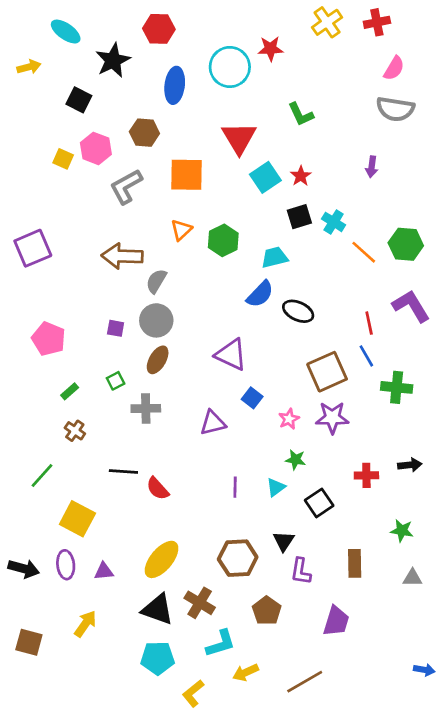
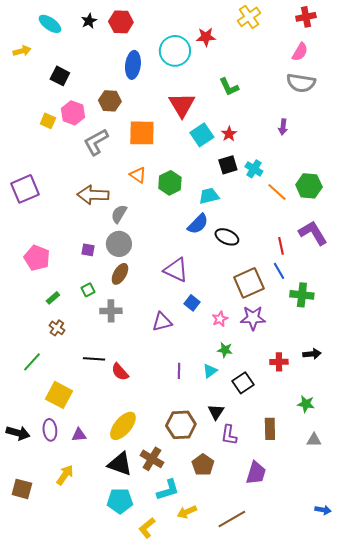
red cross: (377, 22) -> (306, 17), moved
black star: (113, 60) -> (89, 21), moved, size x0.6
orange triangle: (181, 230) -> (138, 175), turned -42

